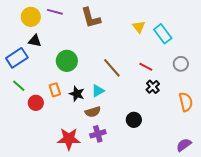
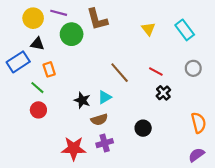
cyan rectangle: (163, 34) -> (185, 30), moved
green circle: (67, 61) -> (72, 34), moved
green line: (19, 86) -> (37, 88), moved
orange rectangle: (55, 90) -> (49, 69), moved
orange semicircle: (186, 102) -> (199, 123), moved

